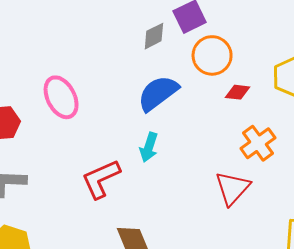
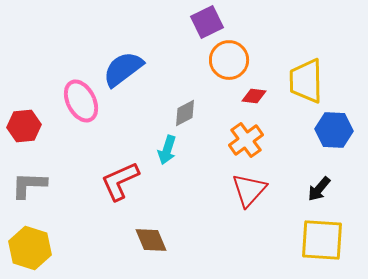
gray diamond: (154, 36) -> (185, 113), moved
blue semicircle: (158, 93) -> (123, 69), moved
orange cross: (258, 143) -> (246, 140), moved

